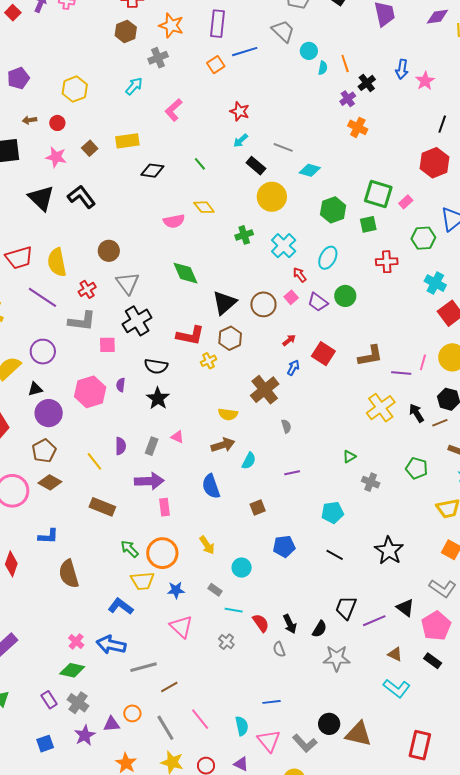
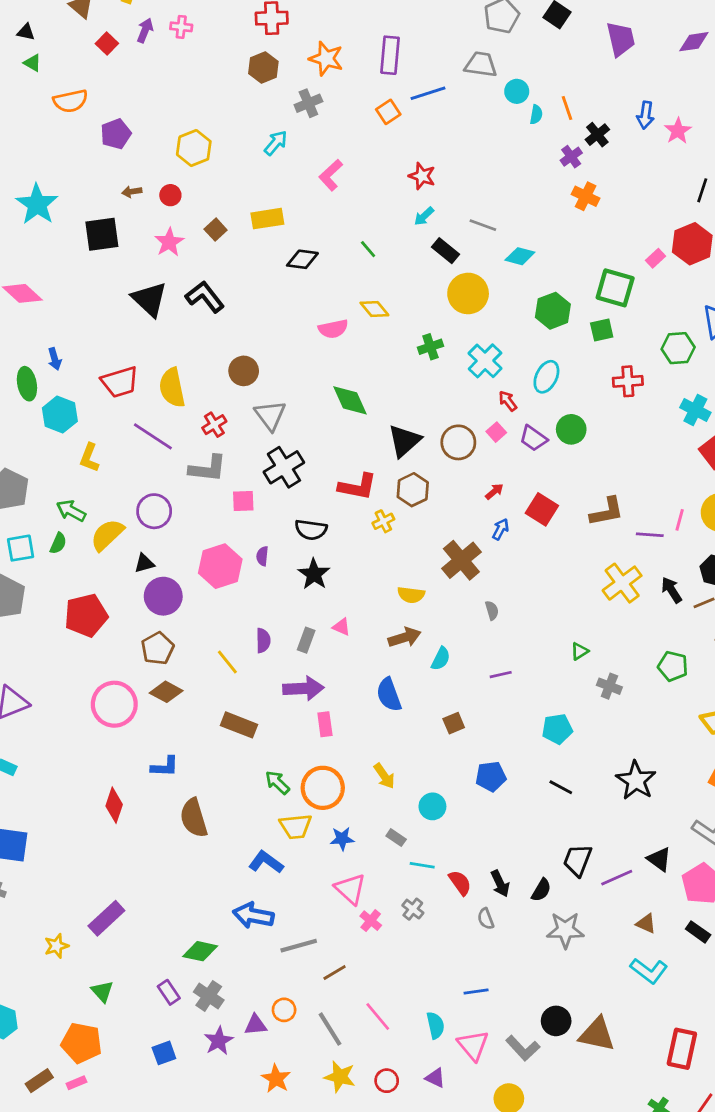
gray trapezoid: (283, 31) -> (481, 64), turned -35
pink star: (56, 157) -> (169, 242), turned 30
pink rectangle: (406, 202) -> (655, 258), moved
pink cross: (76, 641) -> (371, 921), moved

